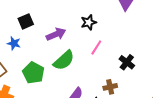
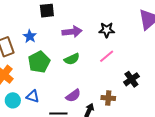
blue star: (14, 43) -> (30, 36), moved
green semicircle: (64, 60) -> (72, 59), size x0.7

